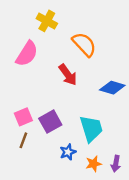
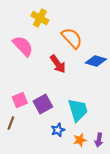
pink semicircle: (27, 54) -> (23, 46), turned -75
blue diamond: (112, 88) -> (96, 61), moved
brown line: (23, 140) -> (11, 123), moved

